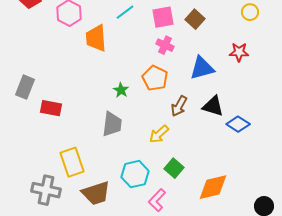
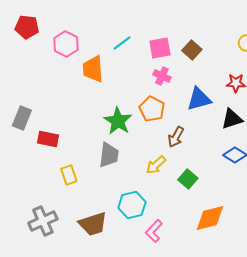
green star: (121, 90) -> (118, 121), size x1.8
black triangle: (213, 106) -> (232, 119), moved, turned -35
yellow rectangle: (72, 162) -> (69, 175), moved, size x0.7
green square: (174, 168) -> (188, 179), moved
gray cross: (46, 190) -> (43, 221), turned -36

